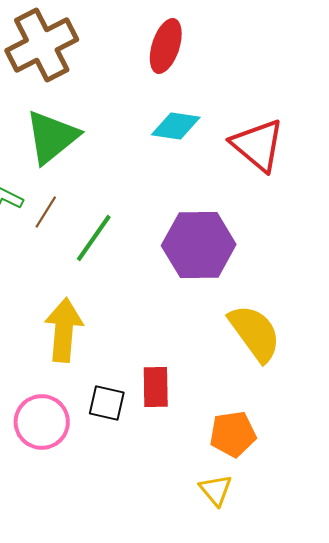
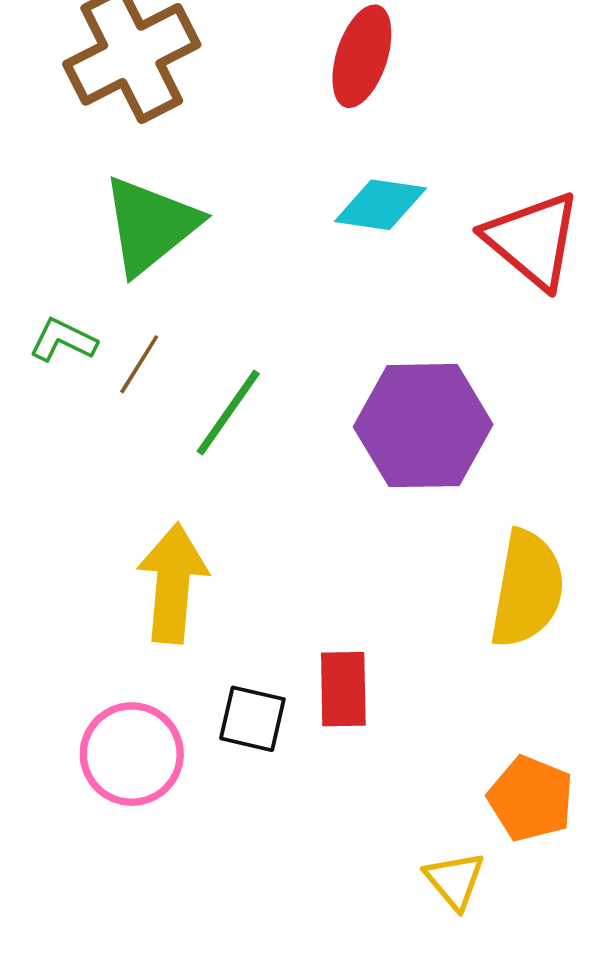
yellow semicircle: (255, 333) -> (527, 589), turned 46
orange pentagon: (233, 434) -> (531, 799), moved, turned 30

